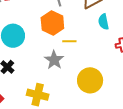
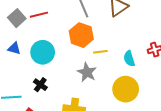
cyan semicircle: (103, 22) -> (129, 59), moved

